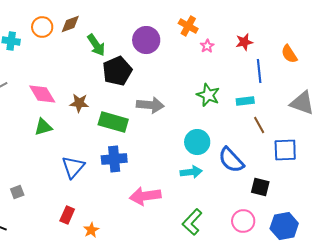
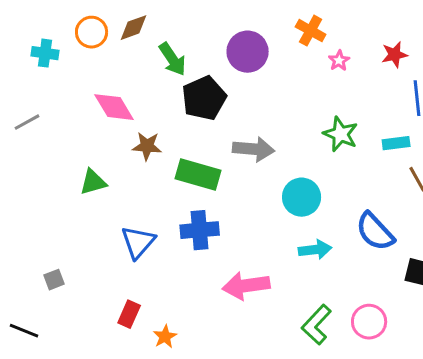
pink diamond: (42, 94) -> (114, 107), moved
cyan circle: (197, 142) -> (302, 197), moved
pink circle: (243, 221) -> (369, 322), moved

